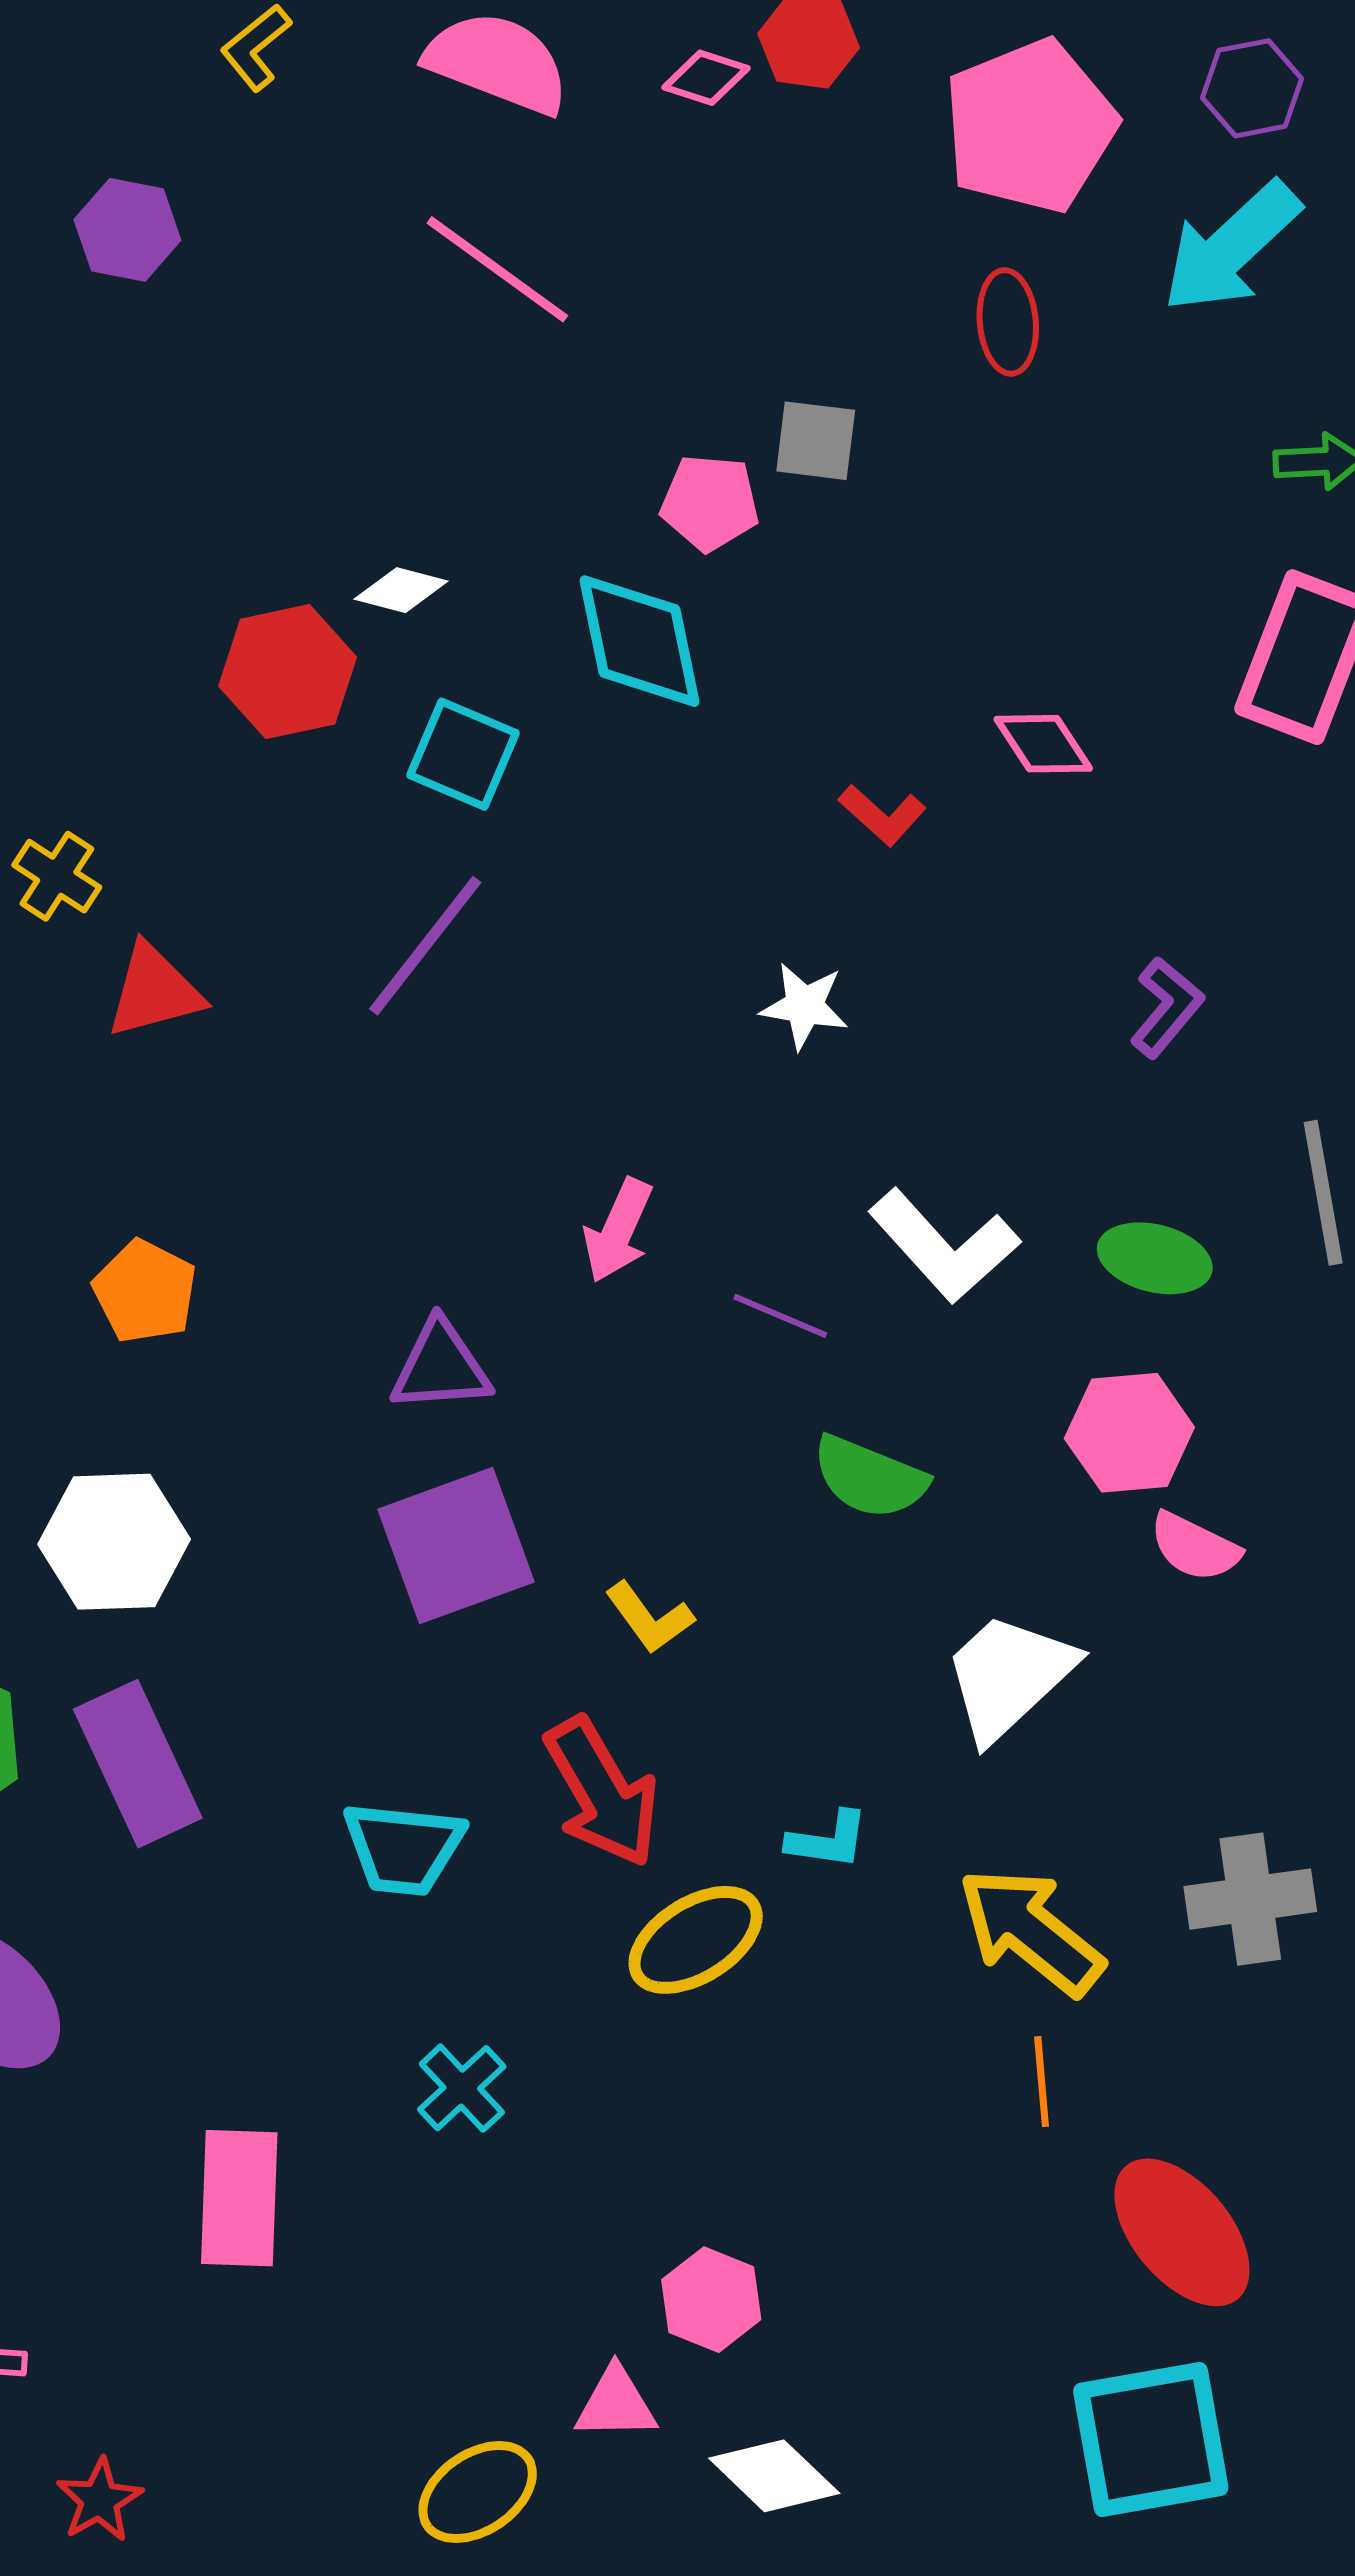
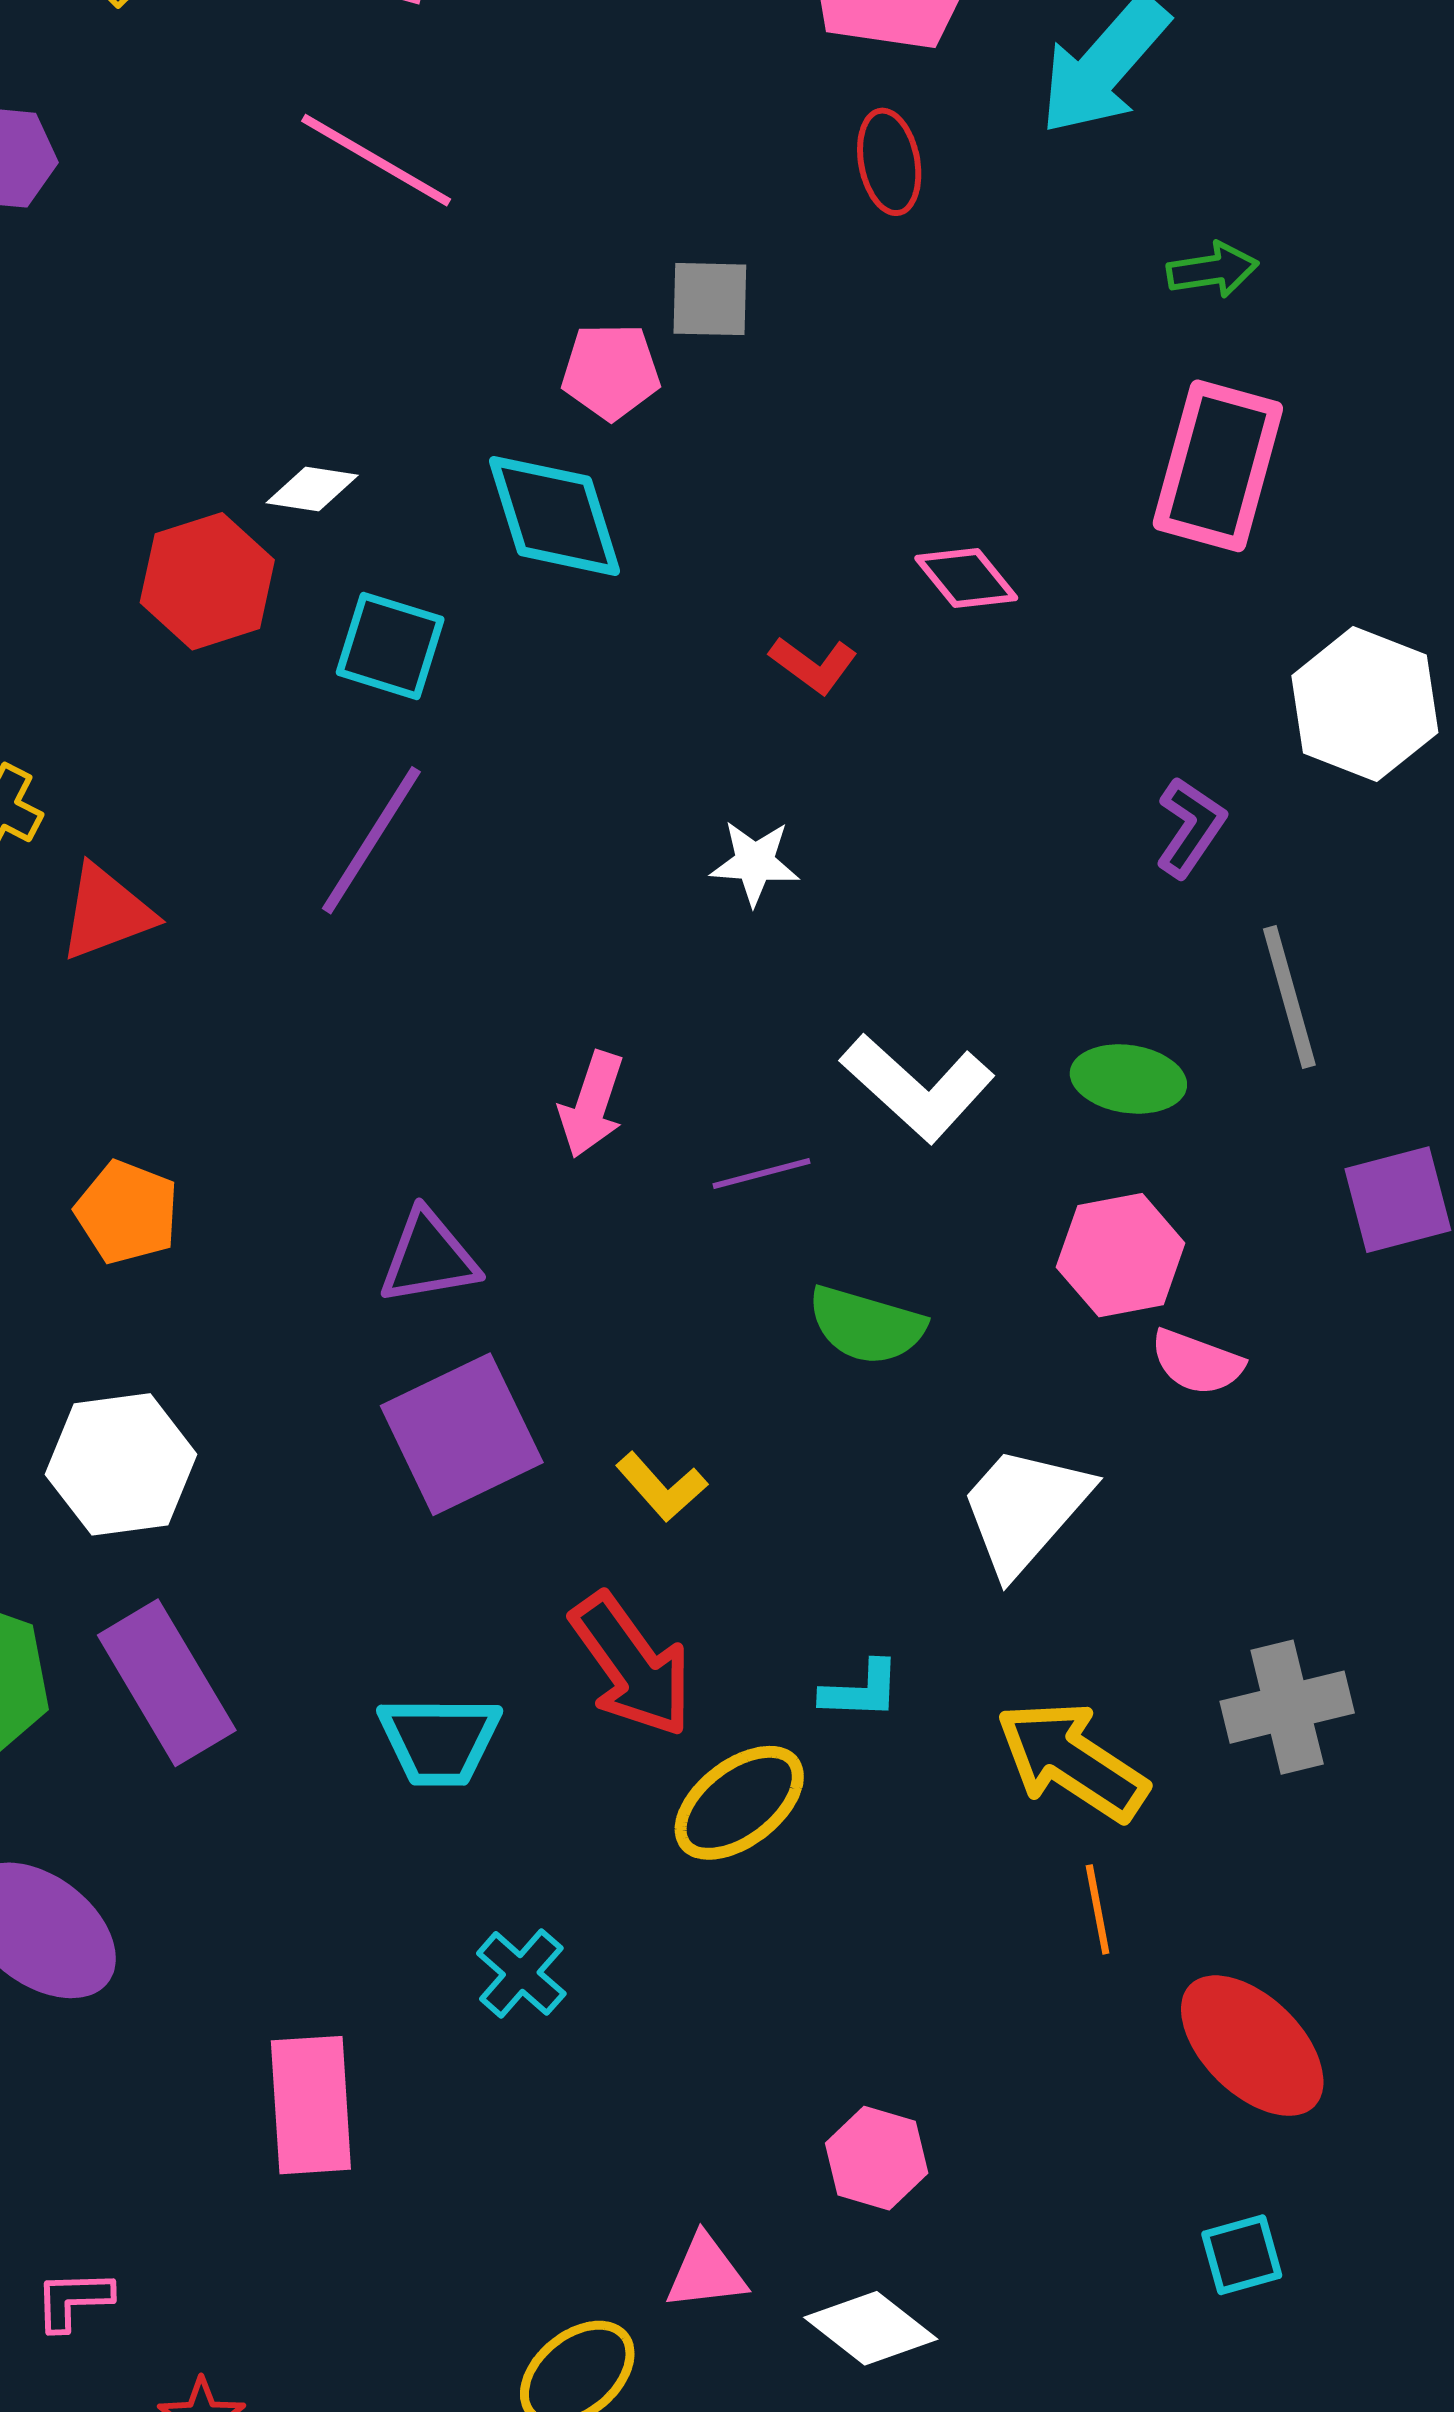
purple L-shape: (1167, 1007) -> (1190, 827), moved
purple line: (780, 1316) -> (762, 1173), turned -32
pink hexagon: (711, 2300) -> (877, 2158), moved
cyan square: (1151, 2439) -> (1242, 2255), size x0.5

